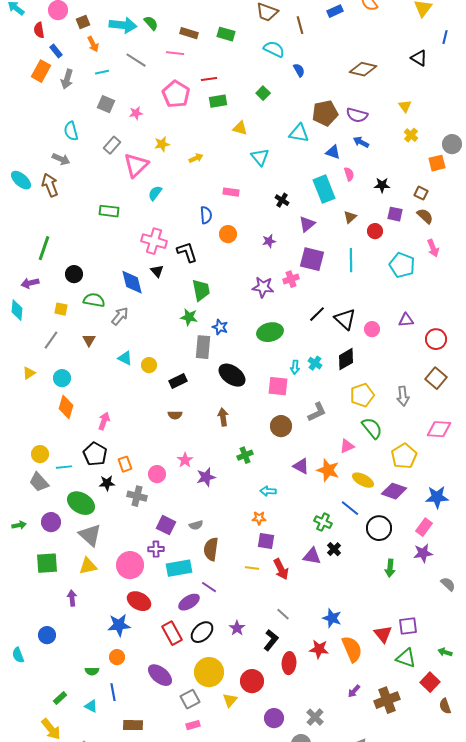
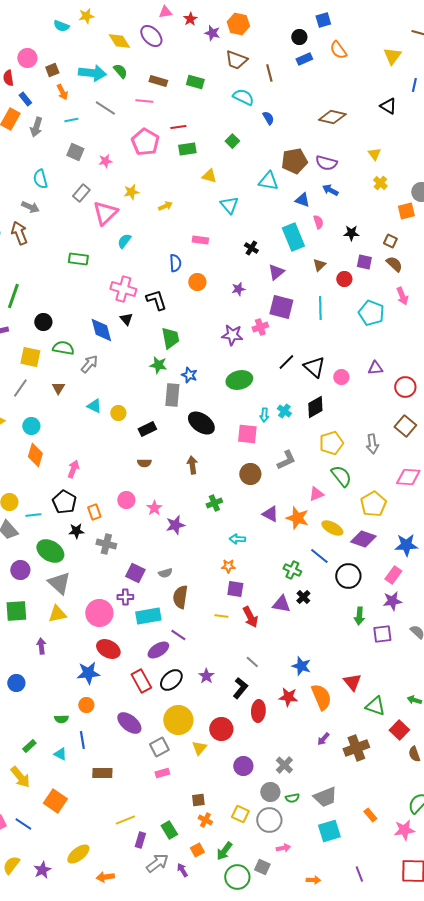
yellow square: (61, 309) -> (30, 357), size x1.5
pink circle: (157, 474) -> (126, 500), moved
purple square: (408, 626) -> (382, 634), moved

